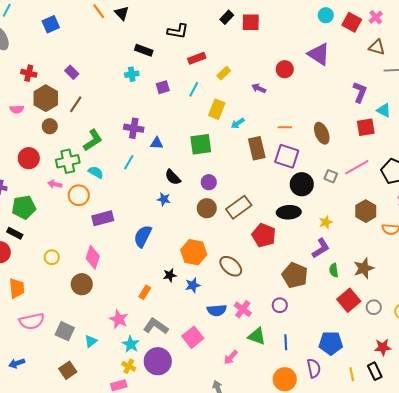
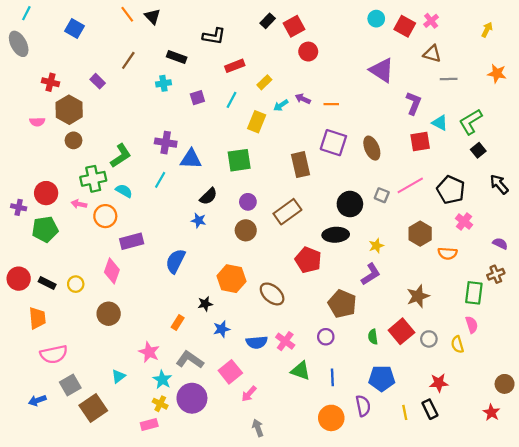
red square: (251, 22) -> (294, 26), turned -30
blue square: (51, 24) -> (75, 29), turned -36
purple triangle: (319, 54) -> (382, 70), moved
red circle: (285, 69) -> (308, 52), moved
brown line: (76, 104) -> (128, 60), moved
cyan arrow: (238, 123) -> (281, 105), moved
orange line: (285, 127) -> (331, 104), moved
blue triangle: (157, 143) -> (191, 159), size x1.5
purple square: (287, 156) -> (333, 143), moved
red circle: (29, 158) -> (46, 193), moved
black semicircle: (173, 177) -> (208, 196), turned -90
brown rectangle: (239, 207) -> (287, 212), moved
black rectangle: (15, 233) -> (47, 283), moved
pink diamond: (93, 257) -> (112, 271), moved
green semicircle: (334, 270) -> (373, 337), moved
blue star: (193, 285) -> (222, 329), moved
gray square: (65, 331) -> (70, 385), moved, turned 36
pink arrow: (231, 357) -> (249, 394), moved
brown square: (68, 370) -> (93, 408), size x1.4

